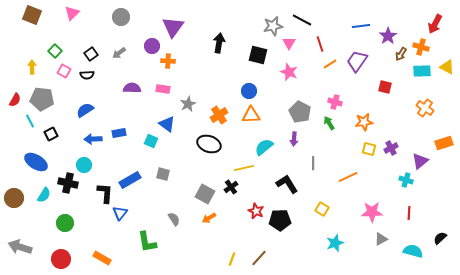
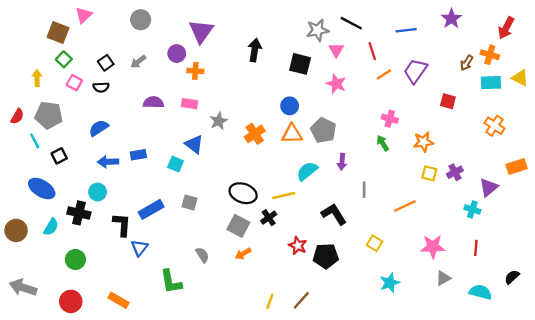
brown square: (32, 15) -> (58, 33), moved
blue line: (361, 26) -> (406, 30), moved
purple star: (388, 36) -> (451, 19), moved
gray pentagon: (300, 112) -> (323, 130), moved
black ellipse: (209, 144) -> (243, 193), moved

